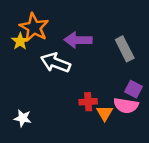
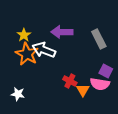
orange star: (34, 27) -> (27, 54), moved
yellow star: (20, 41) -> (24, 35), moved
red cross: (88, 102) -> (70, 81), turned 32

